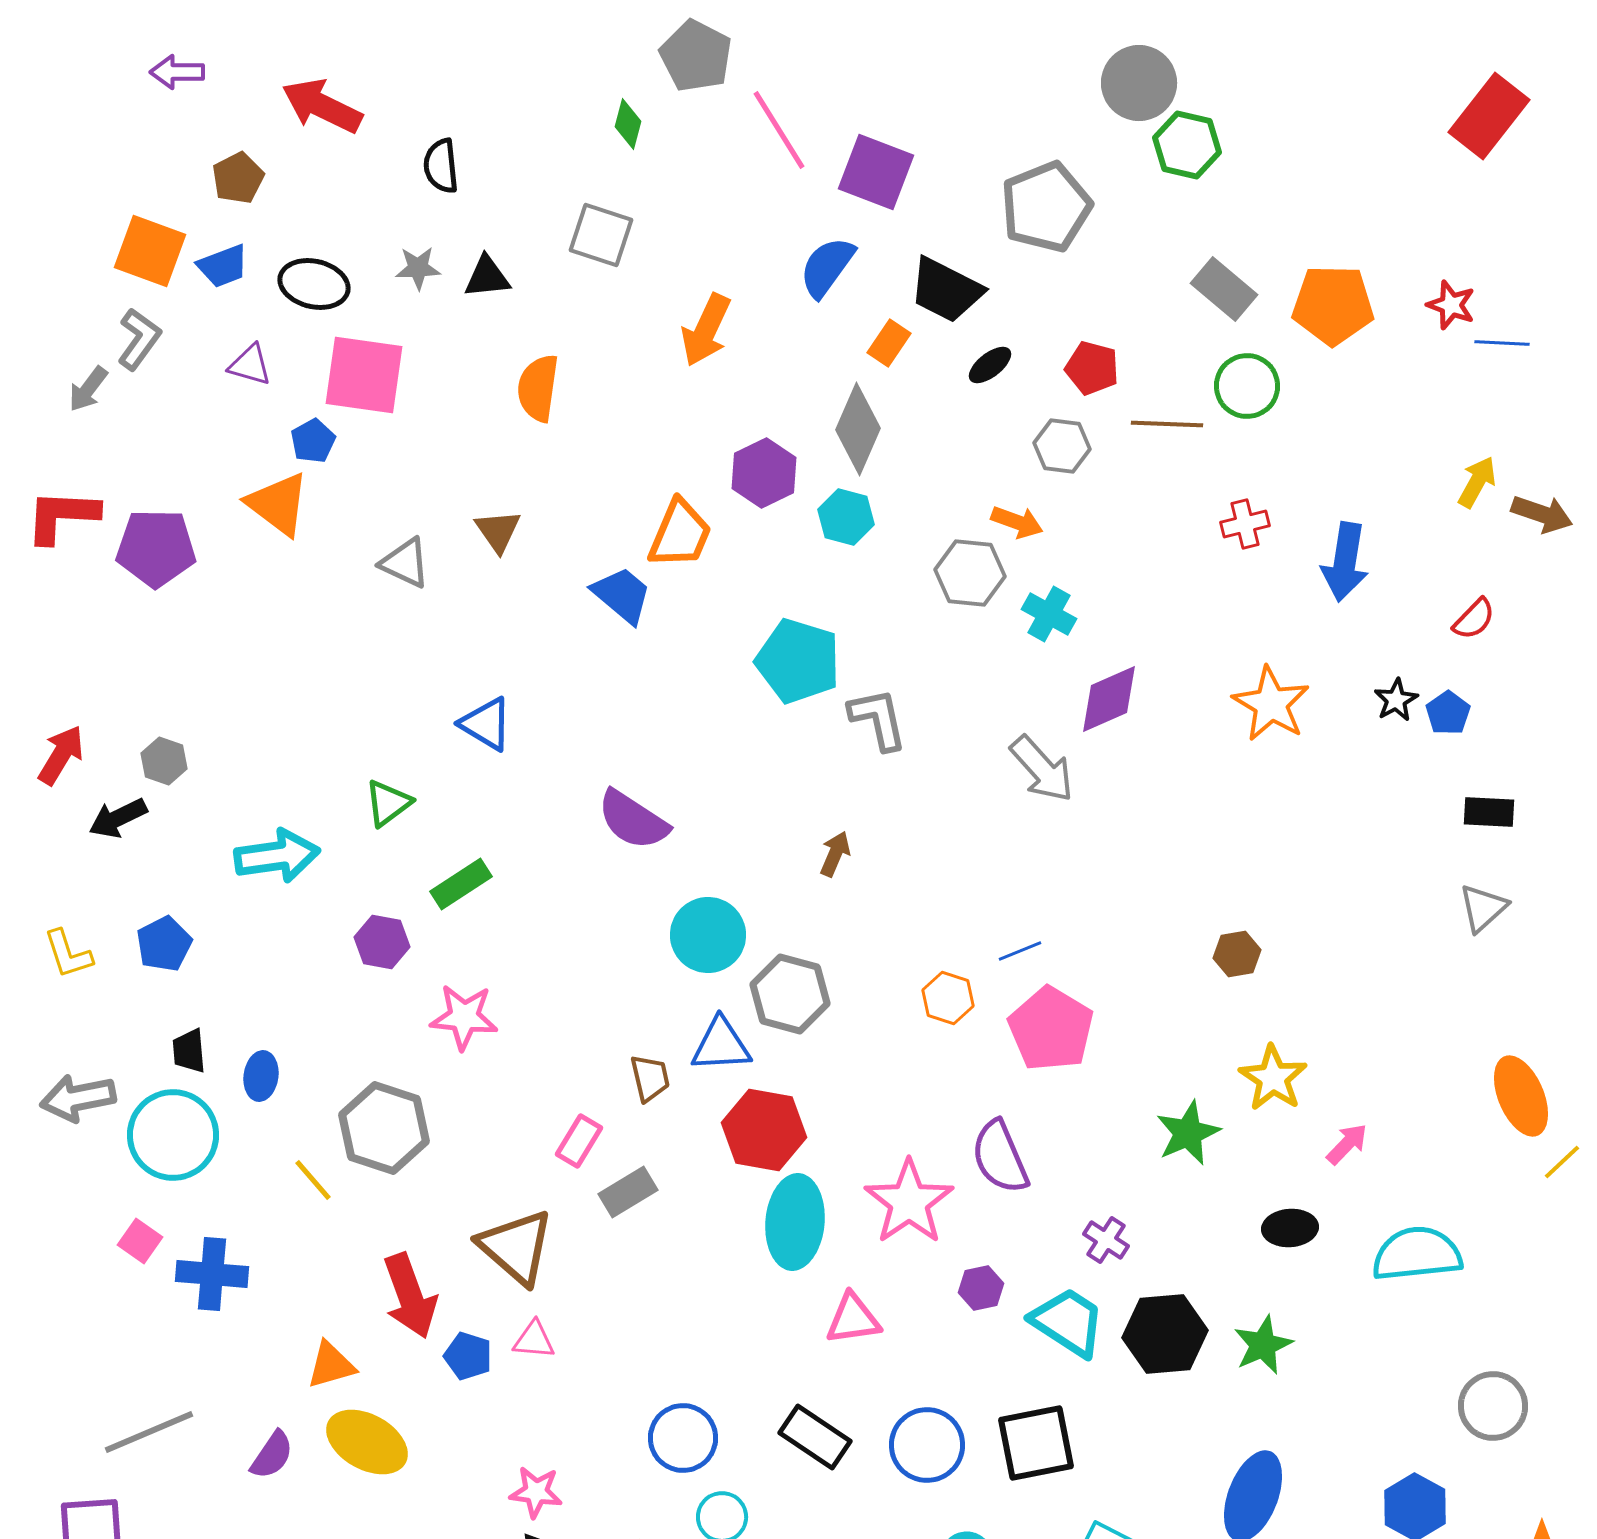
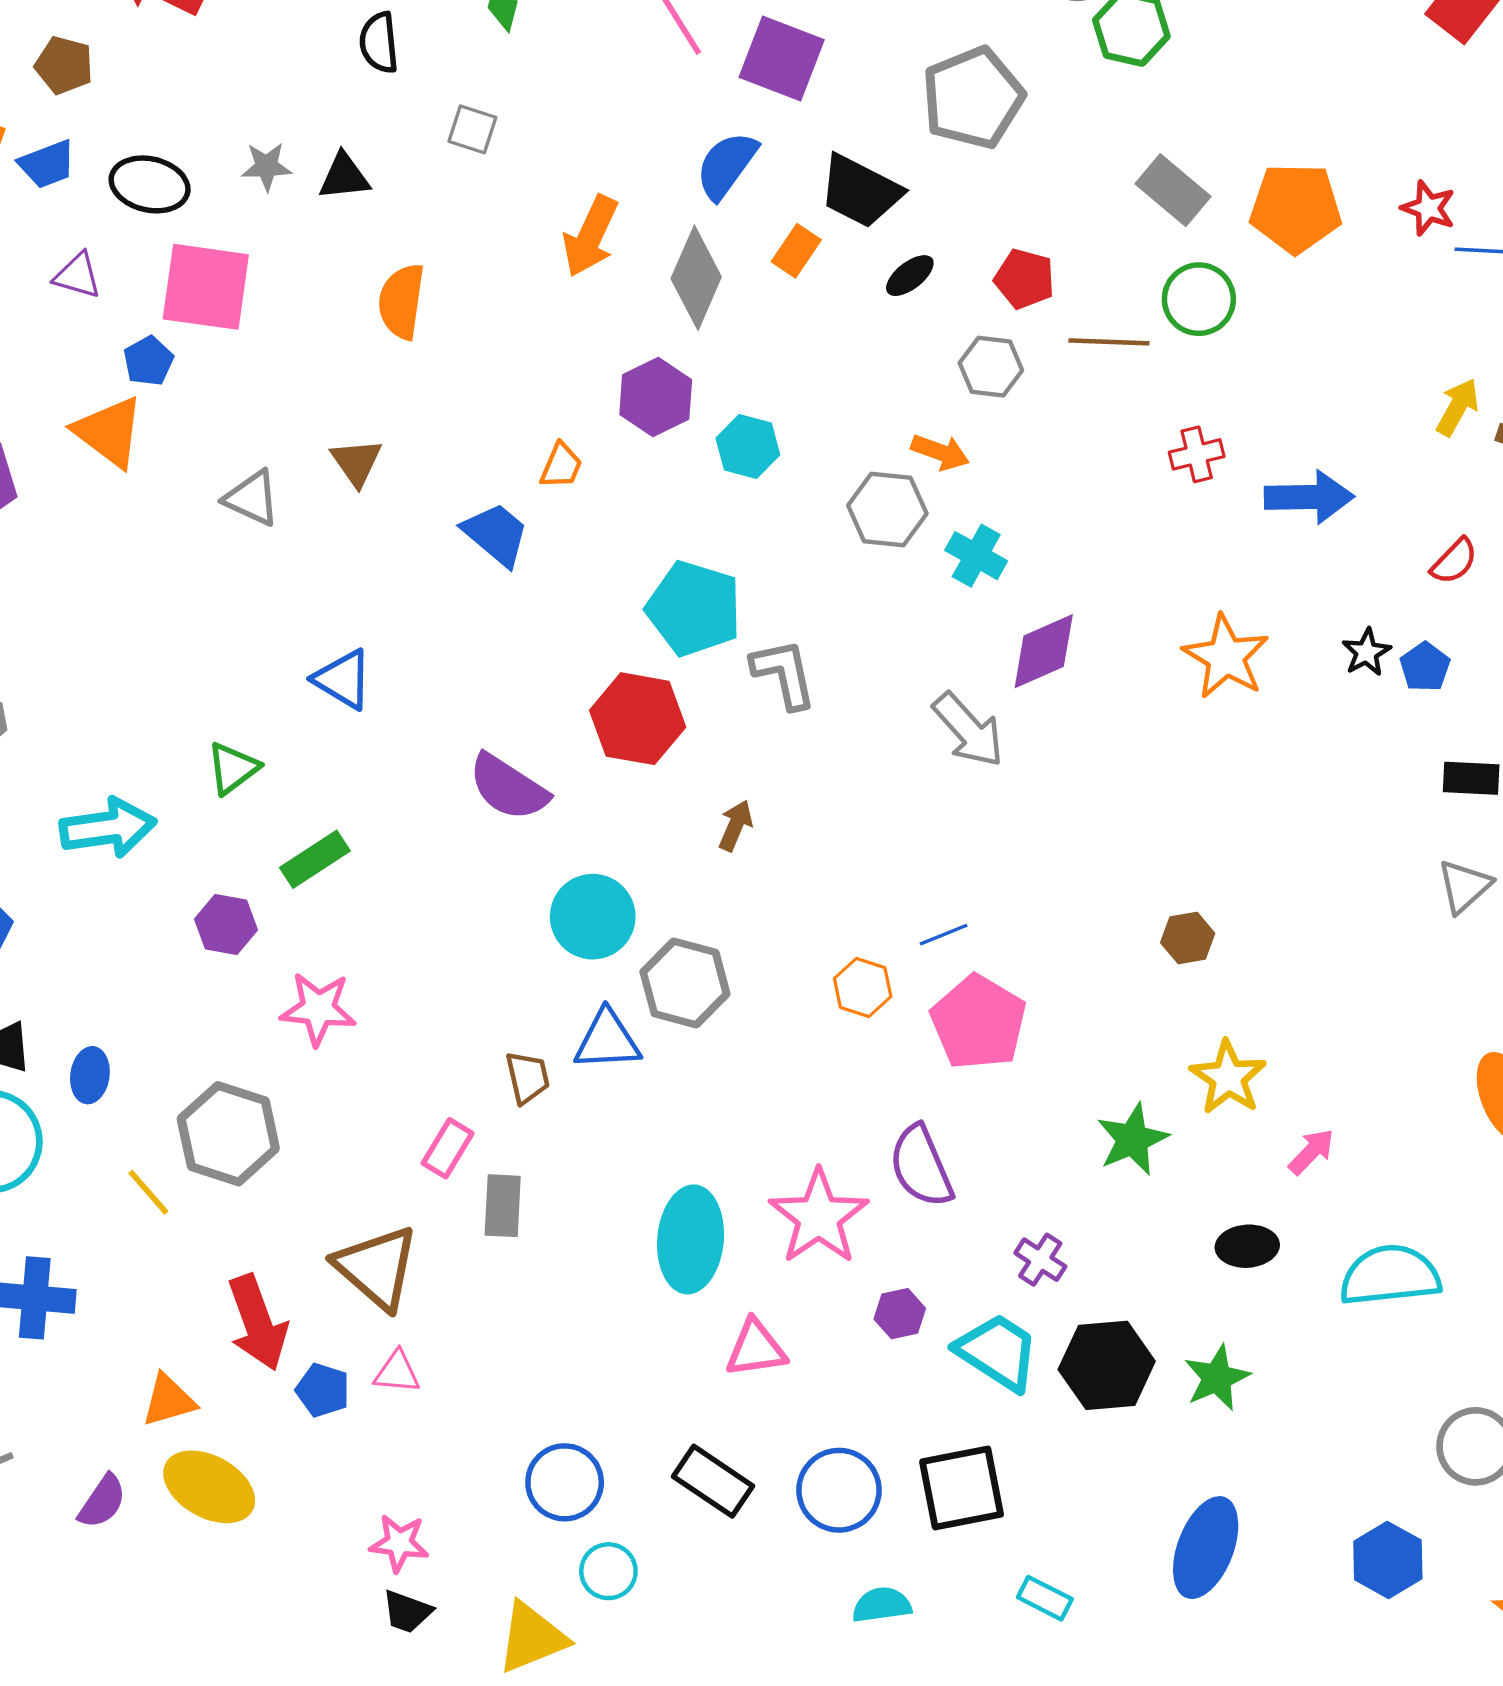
black semicircle: (441, 166) -> (379, 43), moved
brown pentagon: (238, 178) -> (64, 65), turned -30
gray square: (601, 235) -> (472, 129), size x0.7
gray diamond: (858, 429) -> (696, 278), moved
orange trapezoid: (680, 534) -> (561, 466), size x0.6
blue arrow: (1345, 562) -> (1309, 497), turned -100
red hexagon: (764, 1130) -> (638, 719), moved
gray rectangle: (628, 1192) -> (503, 1206), turned -56

